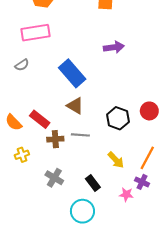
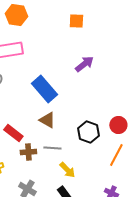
purple arrow: (114, 47) -> (84, 64), turned -30
orange line: (147, 158) -> (116, 155), moved
yellow arrow: (116, 160) -> (67, 170), moved

